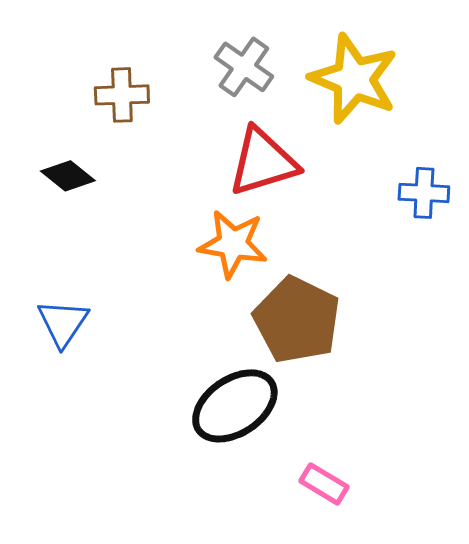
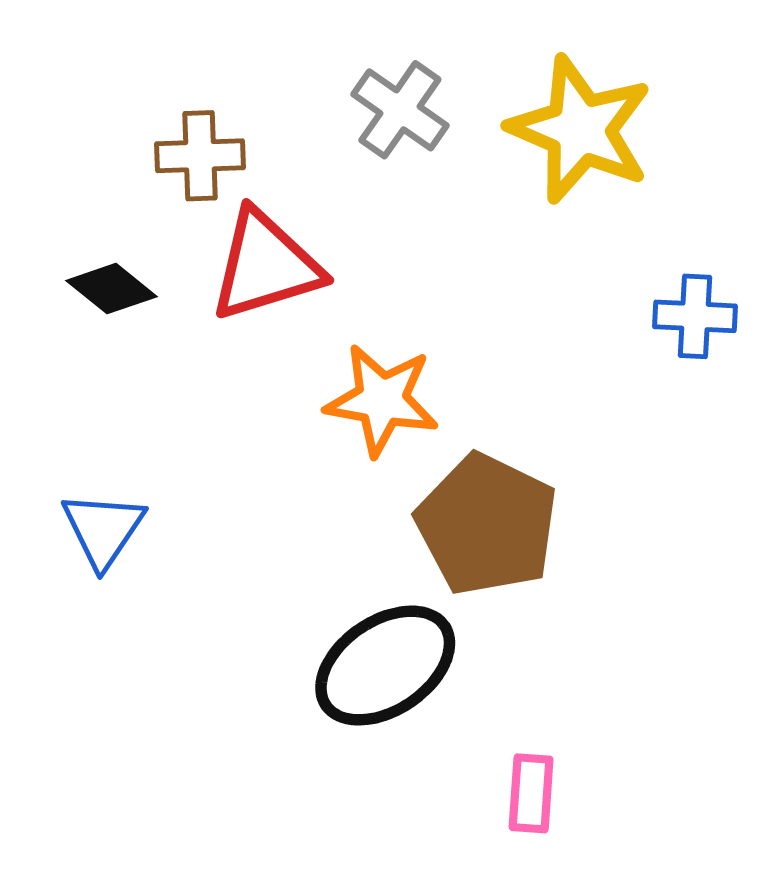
red triangle: (263, 162) -> (266, 266), moved
pink rectangle: (324, 484) -> (531, 793), turned 63

